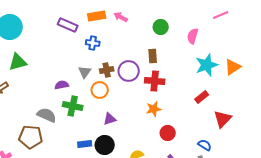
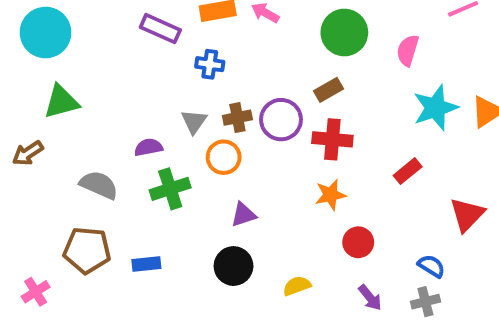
green circle: (161, 27) -> (344, 33), size x1.5
brown rectangle: (153, 56) -> (328, 90), turned 64
red rectangle: (202, 97) -> (408, 171), moved
green cross: (73, 106) -> (170, 189), turned -30
gray semicircle: (47, 115) -> (99, 185), moved
blue rectangle: (85, 144) -> (146, 264), moved

